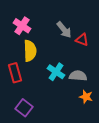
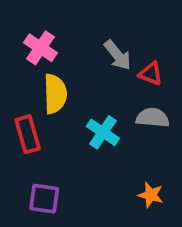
gray semicircle: (78, 76) -> (153, 118), moved
orange star: (86, 97) -> (151, 195), moved
purple square: (24, 108) -> (44, 199), turned -30

